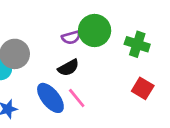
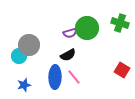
green cross: (137, 44) -> (120, 23), moved
blue ellipse: (50, 98) -> (55, 77), turned 40

